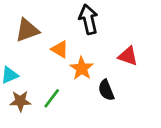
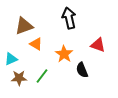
orange triangle: (60, 49) -> (36, 44), moved

